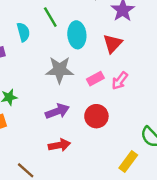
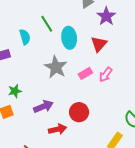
gray star: (60, 70) -> (56, 67), turned 30
purple arrow: (57, 111) -> (43, 106), moved
red circle: (96, 116) -> (79, 112), moved

